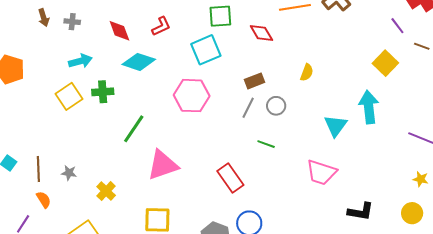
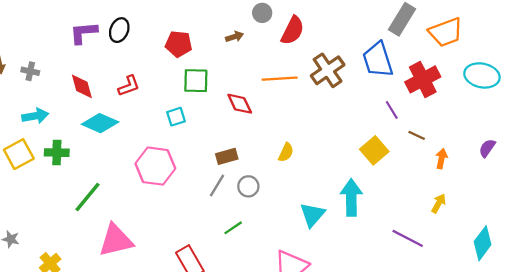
cyan square: (206, 50) -> (176, 117), size x0.6
green line: (266, 144) -> (233, 228), turned -60

